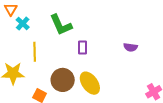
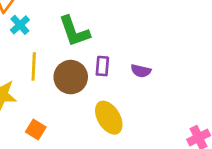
purple semicircle: (131, 47) -> (141, 71), moved
brown circle: (63, 80) -> (71, 77), moved

